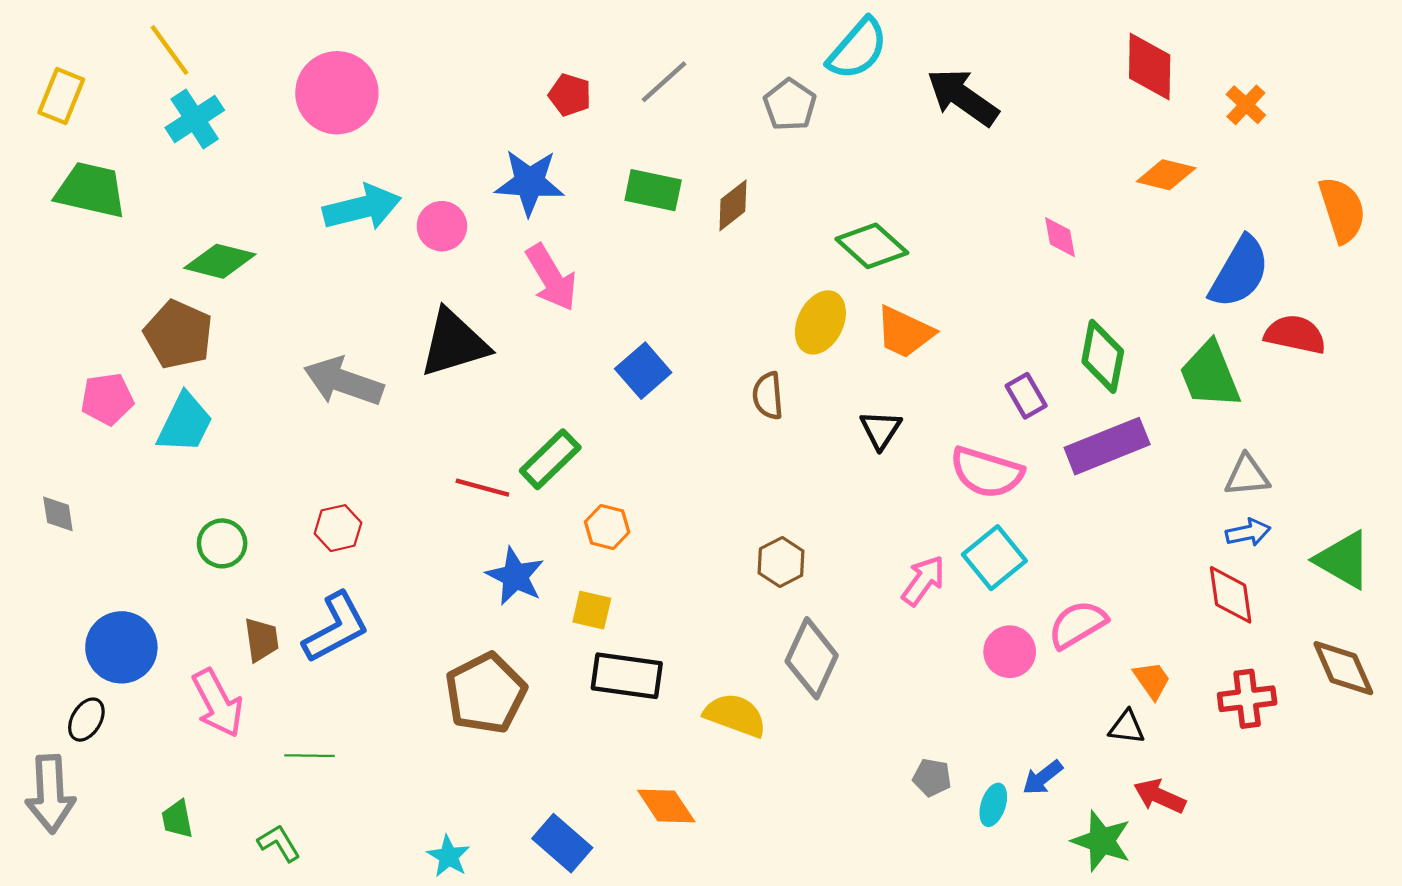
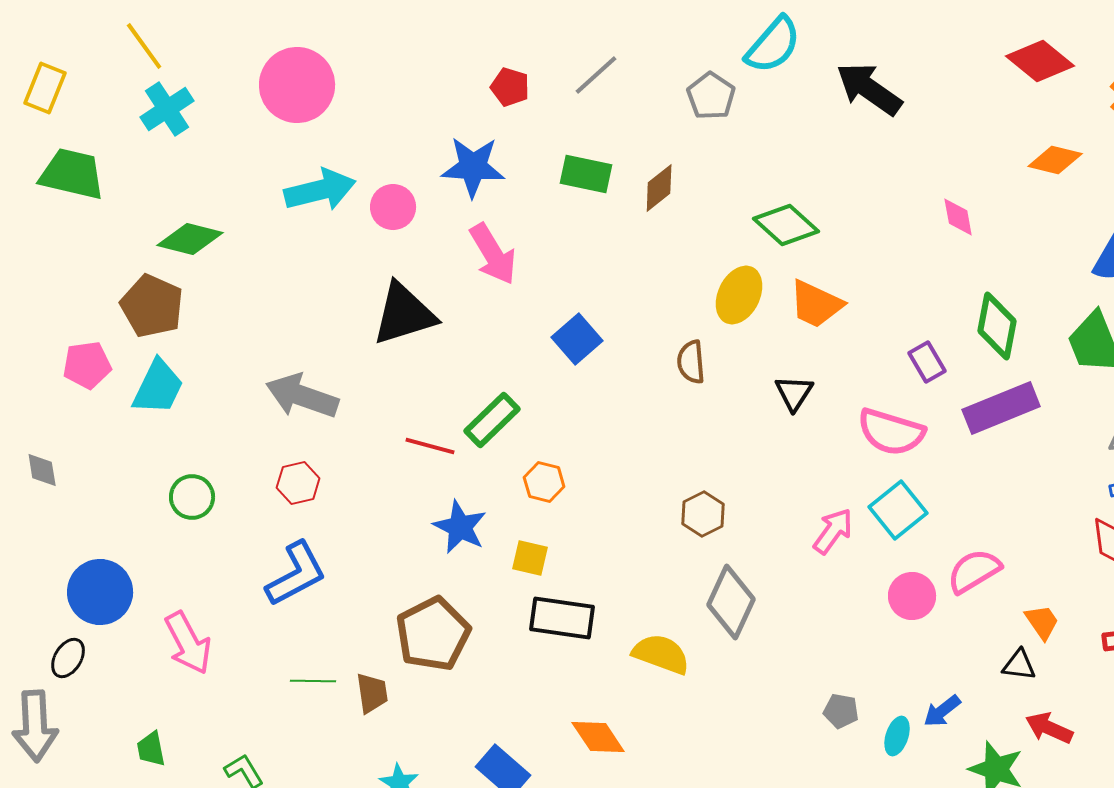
red diamond: (1150, 66) -> (1040, 61), turned -52
gray arrow: (343, 382) -> (302, 396), moved
brown trapezoid: (261, 640) -> (372, 693), moved
green line: (310, 756) -> (313, 681), moved

